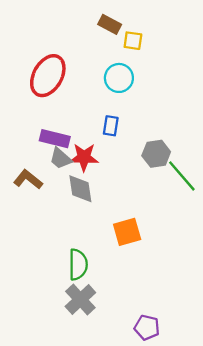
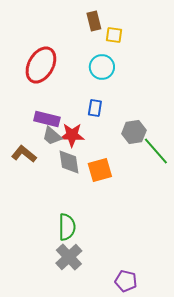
brown rectangle: (110, 24) -> (94, 21), turned 48
orange square: (127, 232) -> (100, 170), moved

